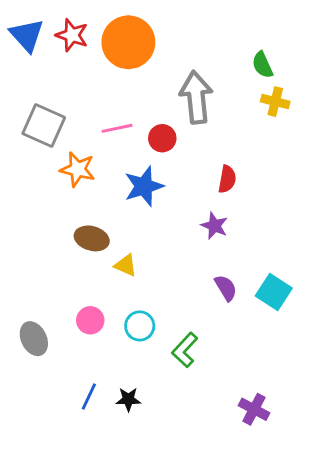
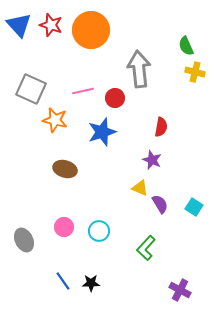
yellow triangle: (126, 265) -> (140, 188), moved
cyan square: (274, 292) -> (194, 207), size x0.7
green L-shape: (185, 350) -> (146, 248), moved
blue line: (89, 397) -> (63, 281), turned -60

